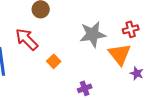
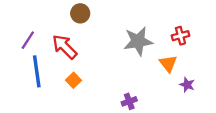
orange triangle: (120, 54) -> (168, 63), size x0.7
orange square: (54, 61) -> (74, 80), moved

